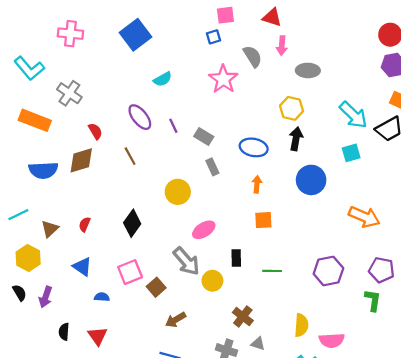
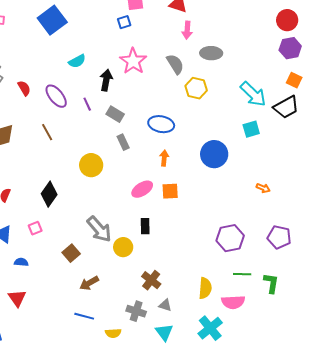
gray semicircle: (253, 56) -> (175, 64), moved
red semicircle: (95, 131) -> (24, 88), moved
black arrow: (296, 139) -> (106, 80), moved
orange arrow: (364, 217) -> (263, 188), size x0.5
pink ellipse: (204, 230) -> (142, 189), moved
green line: (272, 271) -> (242, 274), moved
pink square: (130, 272) -> (35, 228), moved, size x0.6
green L-shape: (373, 300) -> (271, 283), moved

